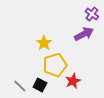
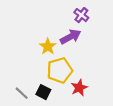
purple cross: (92, 14) -> (81, 15), moved
purple arrow: (84, 34) -> (71, 37), moved

